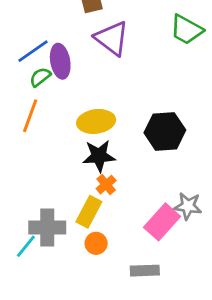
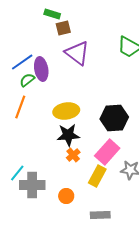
yellow rectangle: (89, 212) -> (97, 176), moved
pink rectangle: (162, 222) -> (107, 152), moved
cyan line: (26, 246) -> (17, 173), moved

